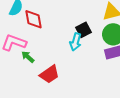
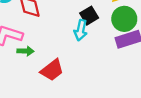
green arrow: (28, 57) -> (26, 51), turned 144

